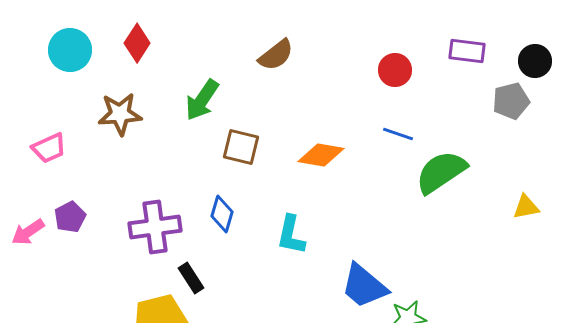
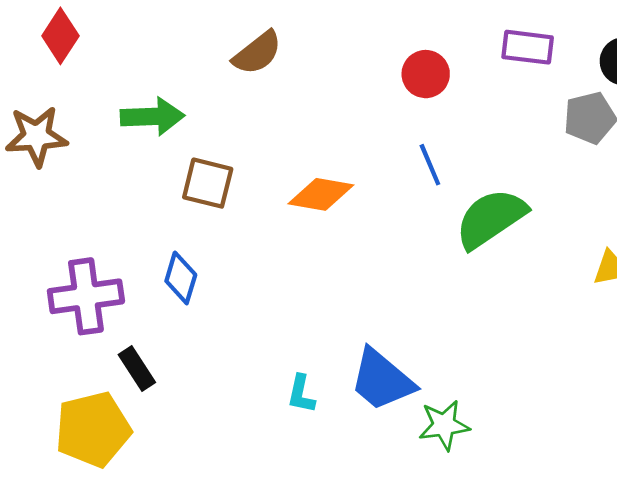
green arrow: (202, 100) -> (152, 117), turned -126
blue line: (398, 134) -> (430, 165), turned 48
cyan L-shape: (291, 235) -> (301, 394), moved, size x0.7

